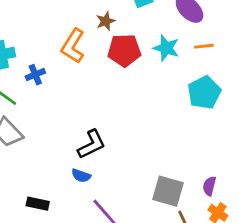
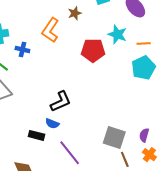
orange line: (204, 46) -> (144, 44), moved
red pentagon: (124, 50) -> (93, 50), moved
blue cross: (35, 75) -> (22, 49), turned 32
black rectangle: (38, 204) -> (36, 135), moved

